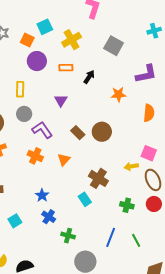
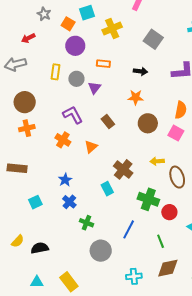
orange rectangle: (66, 68) -> (103, 64), moved
black arrow: (89, 77) -> (140, 71), moved, turned 56
orange star: (118, 94) -> (136, 97), moved
gray circle: (24, 114) -> (76, 79), moved
brown circle: (102, 132) -> (148, 123), moved
pink square: (149, 153) -> (176, 133), moved
red circle: (154, 204) -> (169, 212), moved
green cross: (127, 205) -> (148, 199), size x1.5
green line: (136, 240) -> (161, 241), moved

